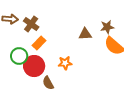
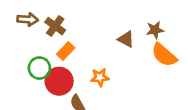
brown triangle: (85, 34) -> (126, 39), turned 32

